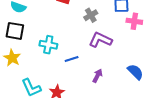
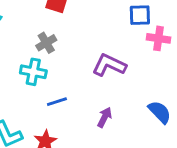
gray cross: (91, 15) -> (46, 43), moved
blue line: (72, 59) -> (57, 102), moved

